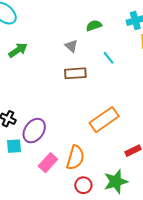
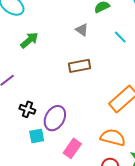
brown rectangle: (75, 73) -> (80, 66), moved
orange semicircle: (75, 158) -> (113, 138), moved, turned -85

